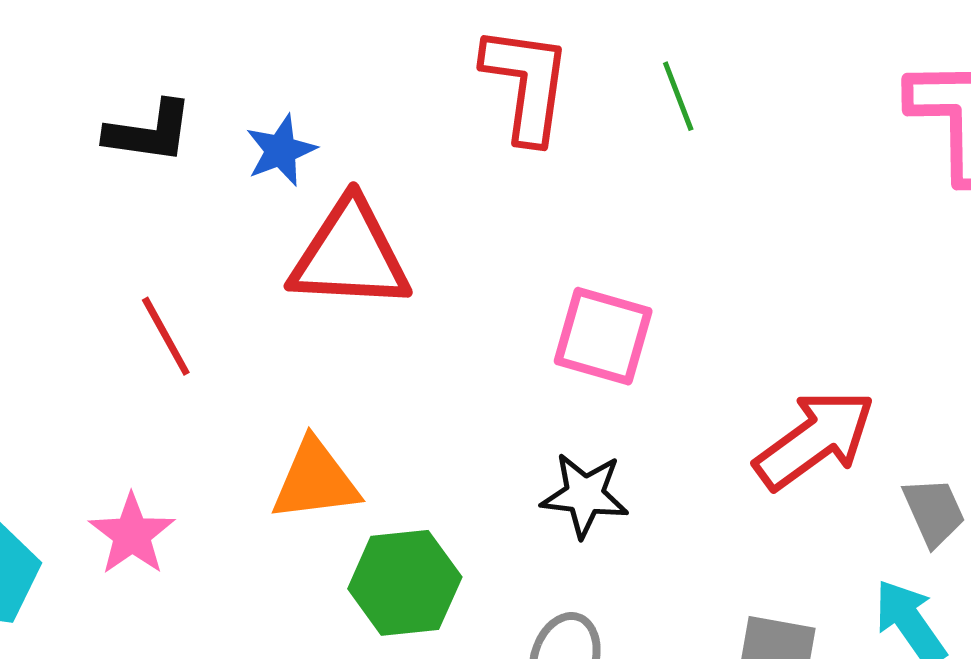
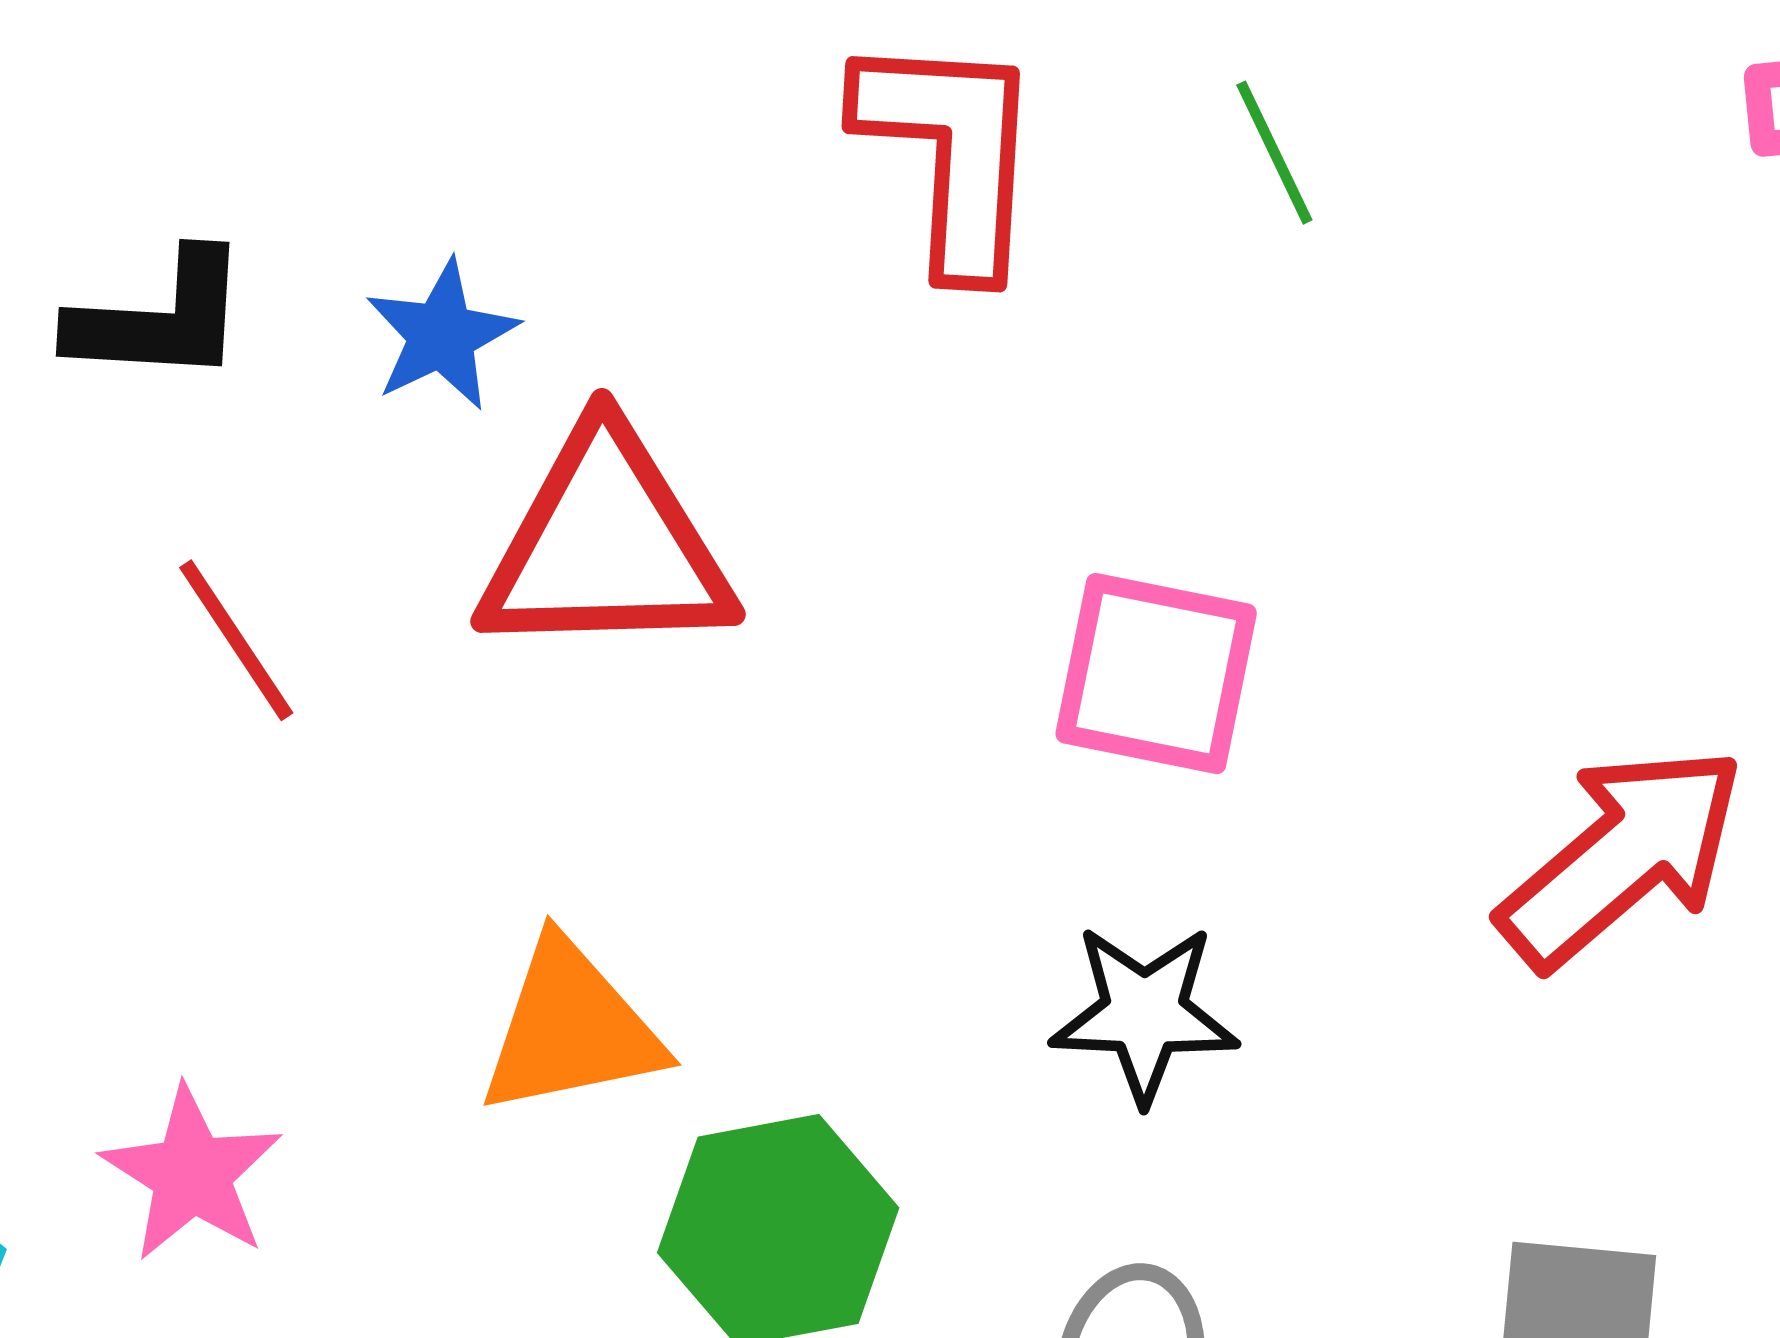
red line: (166, 336) -> (236, 640), moved

